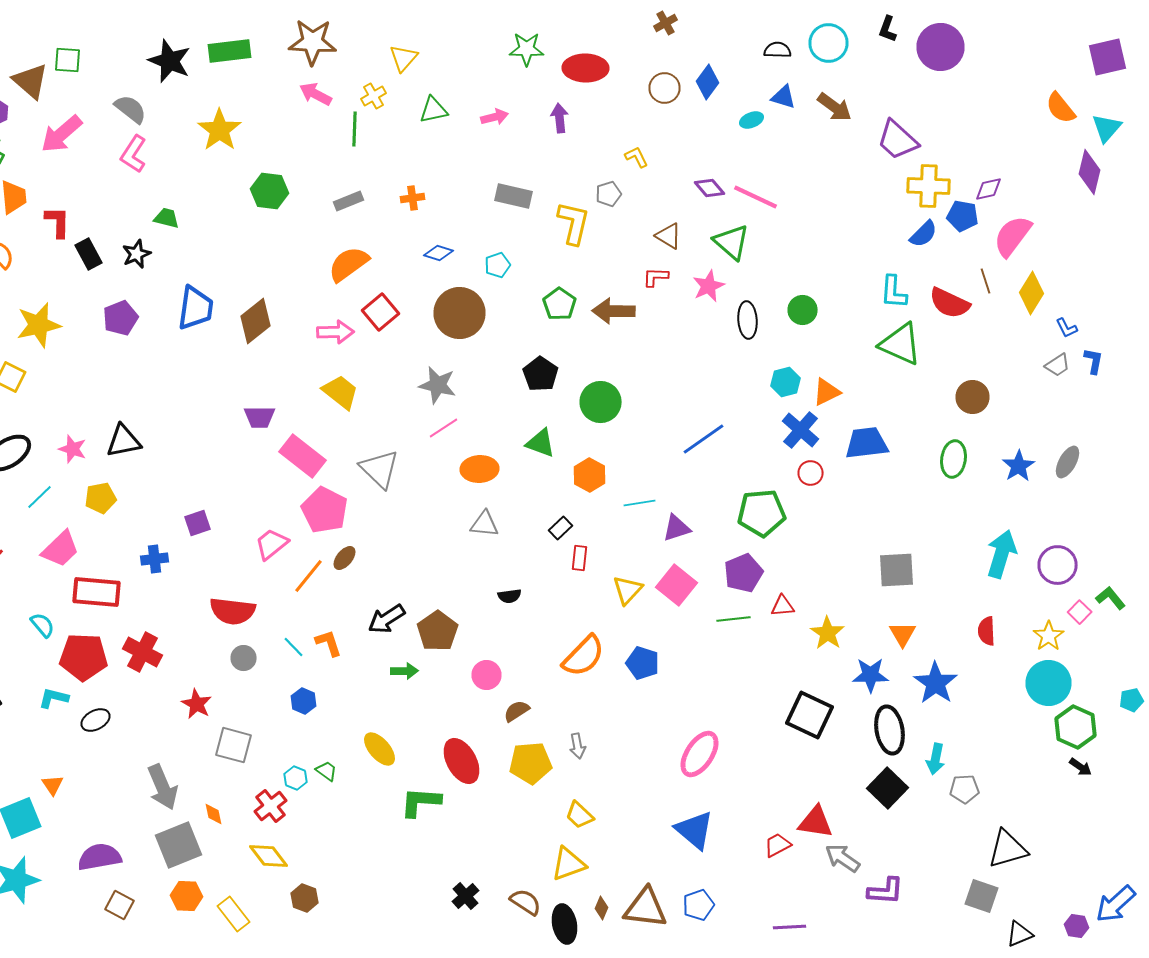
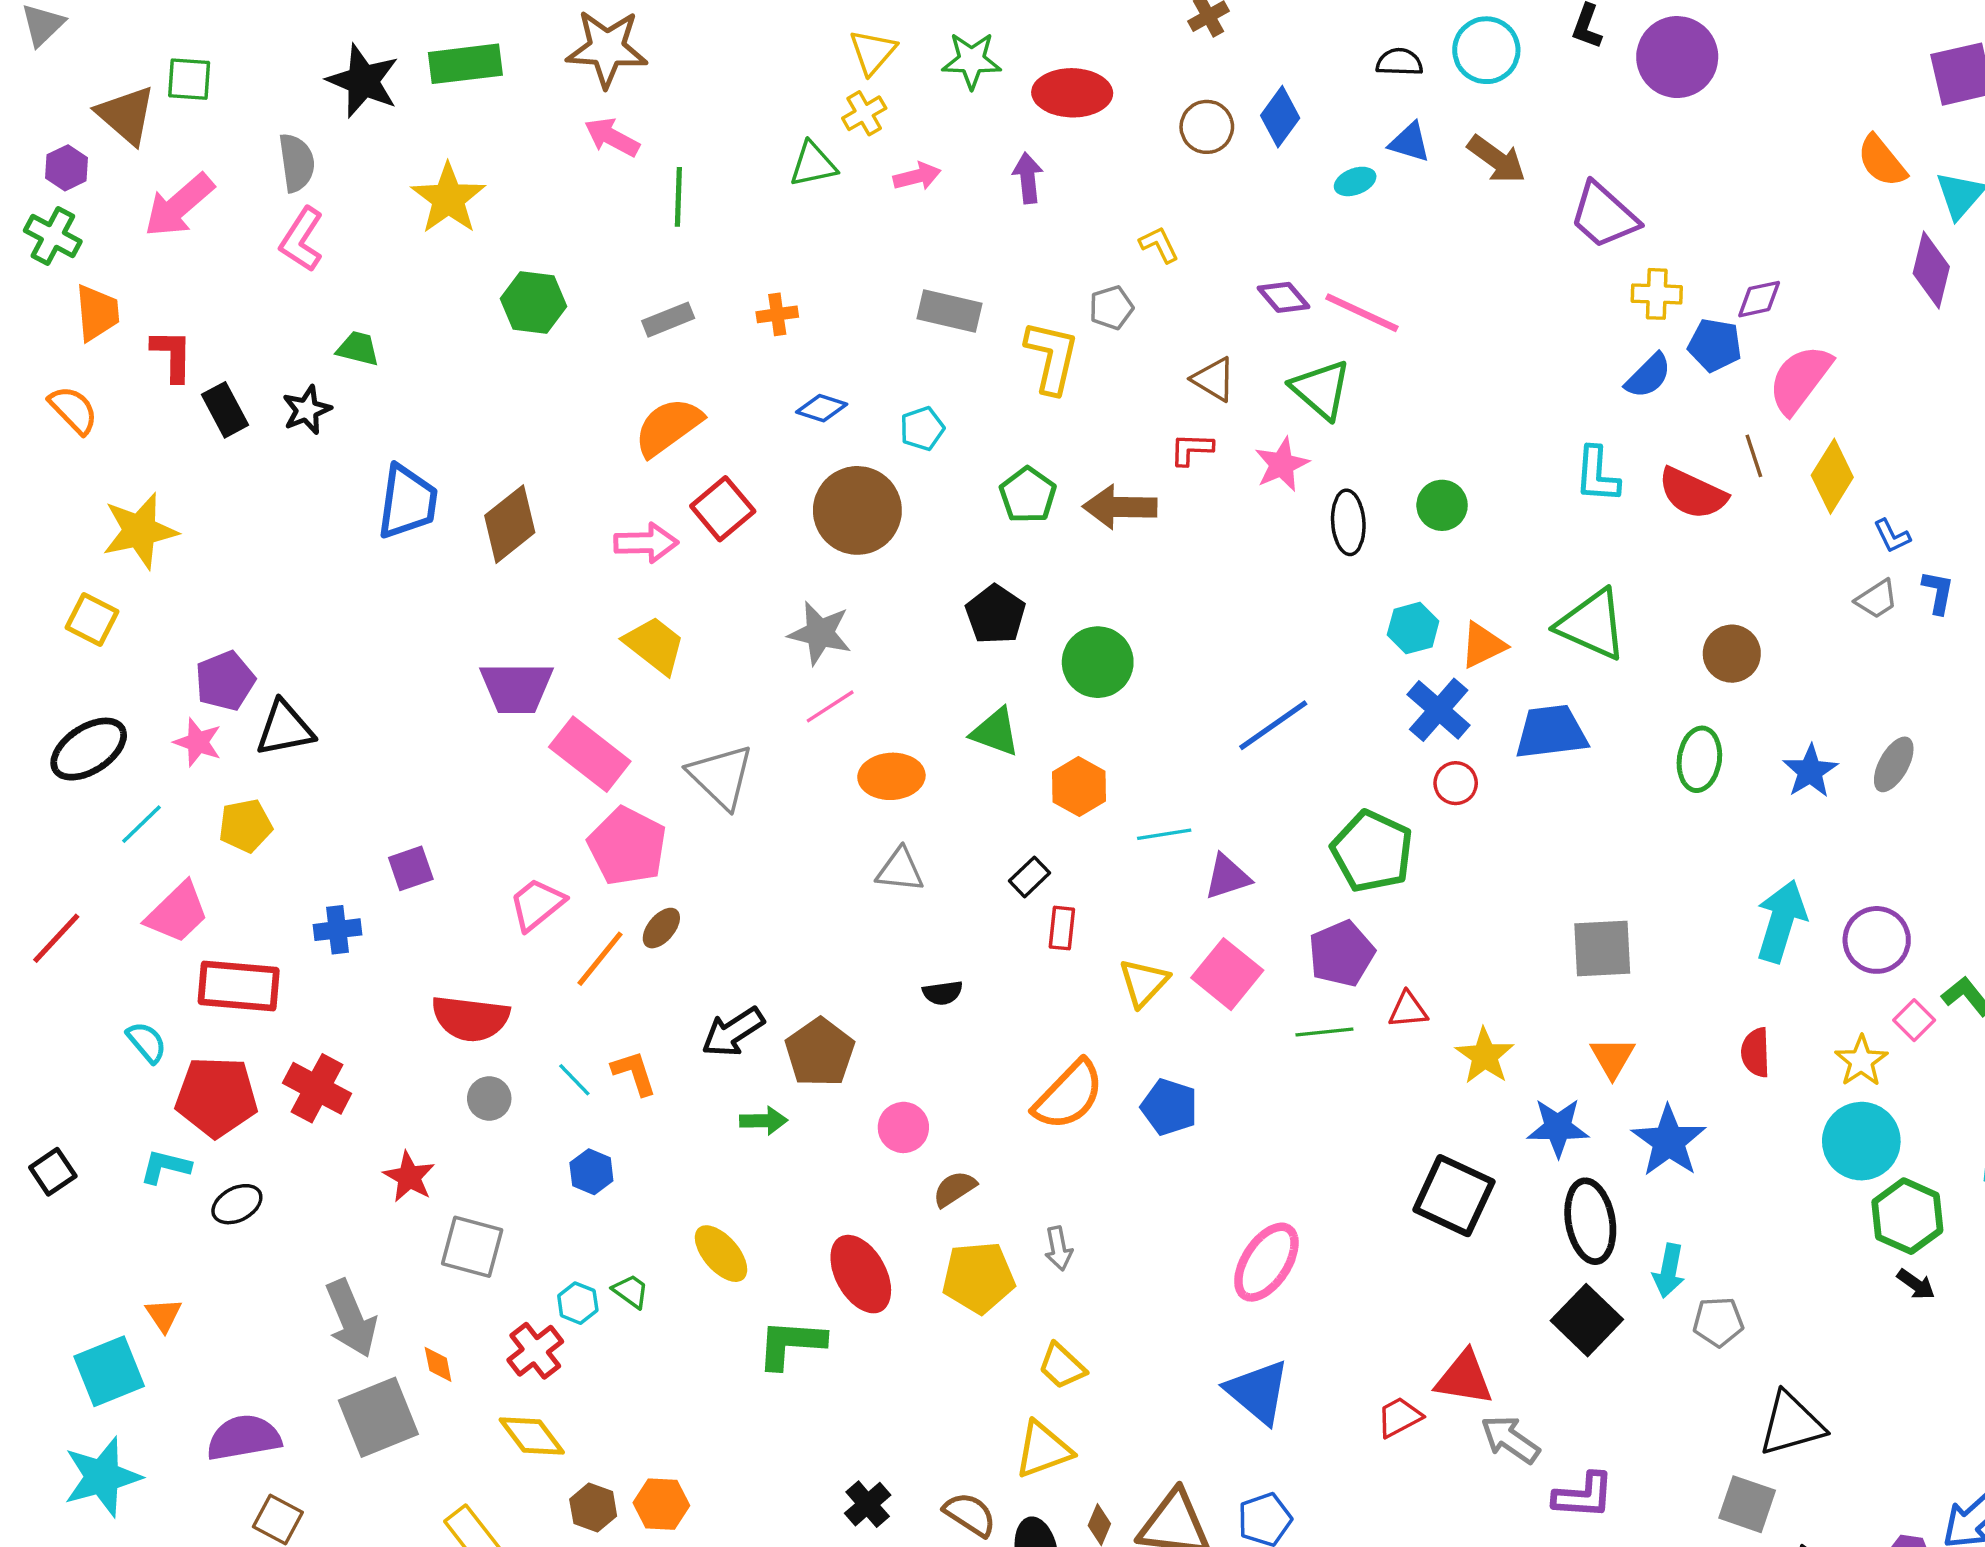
yellow triangle: (404, 58) -> (873, 52), moved
yellow cross: (374, 96) -> (864, 113), moved
gray semicircle: (130, 109) -> (297, 163), turned 44
yellow cross: (928, 186) -> (1657, 294), size x0.7
purple pentagon: (120, 318) -> (225, 681), moved
green triangle: (900, 344) -> (1592, 625), moved
purple trapezoid: (260, 417) -> (516, 688), size x1.4
green pentagon: (762, 513) -> (1372, 851), turned 30
orange hexagon: (186, 896) -> (661, 1504), moved

